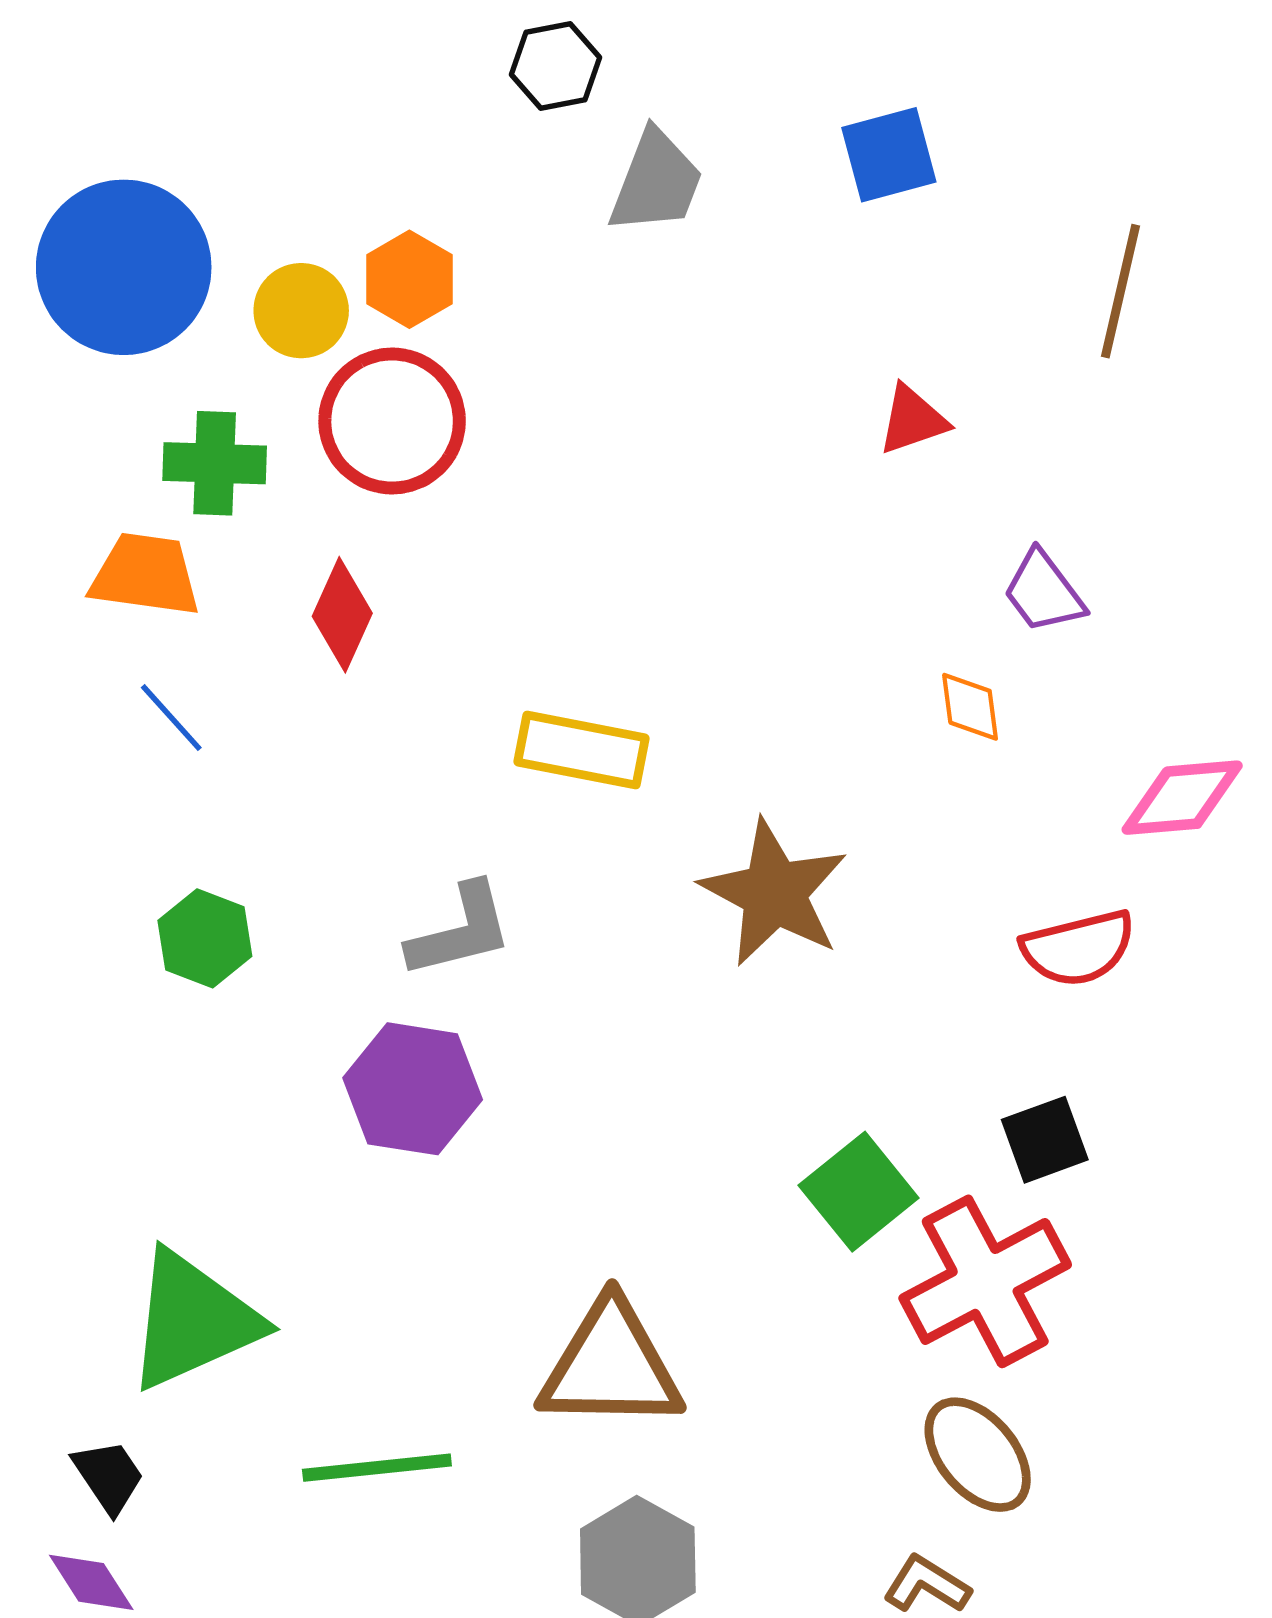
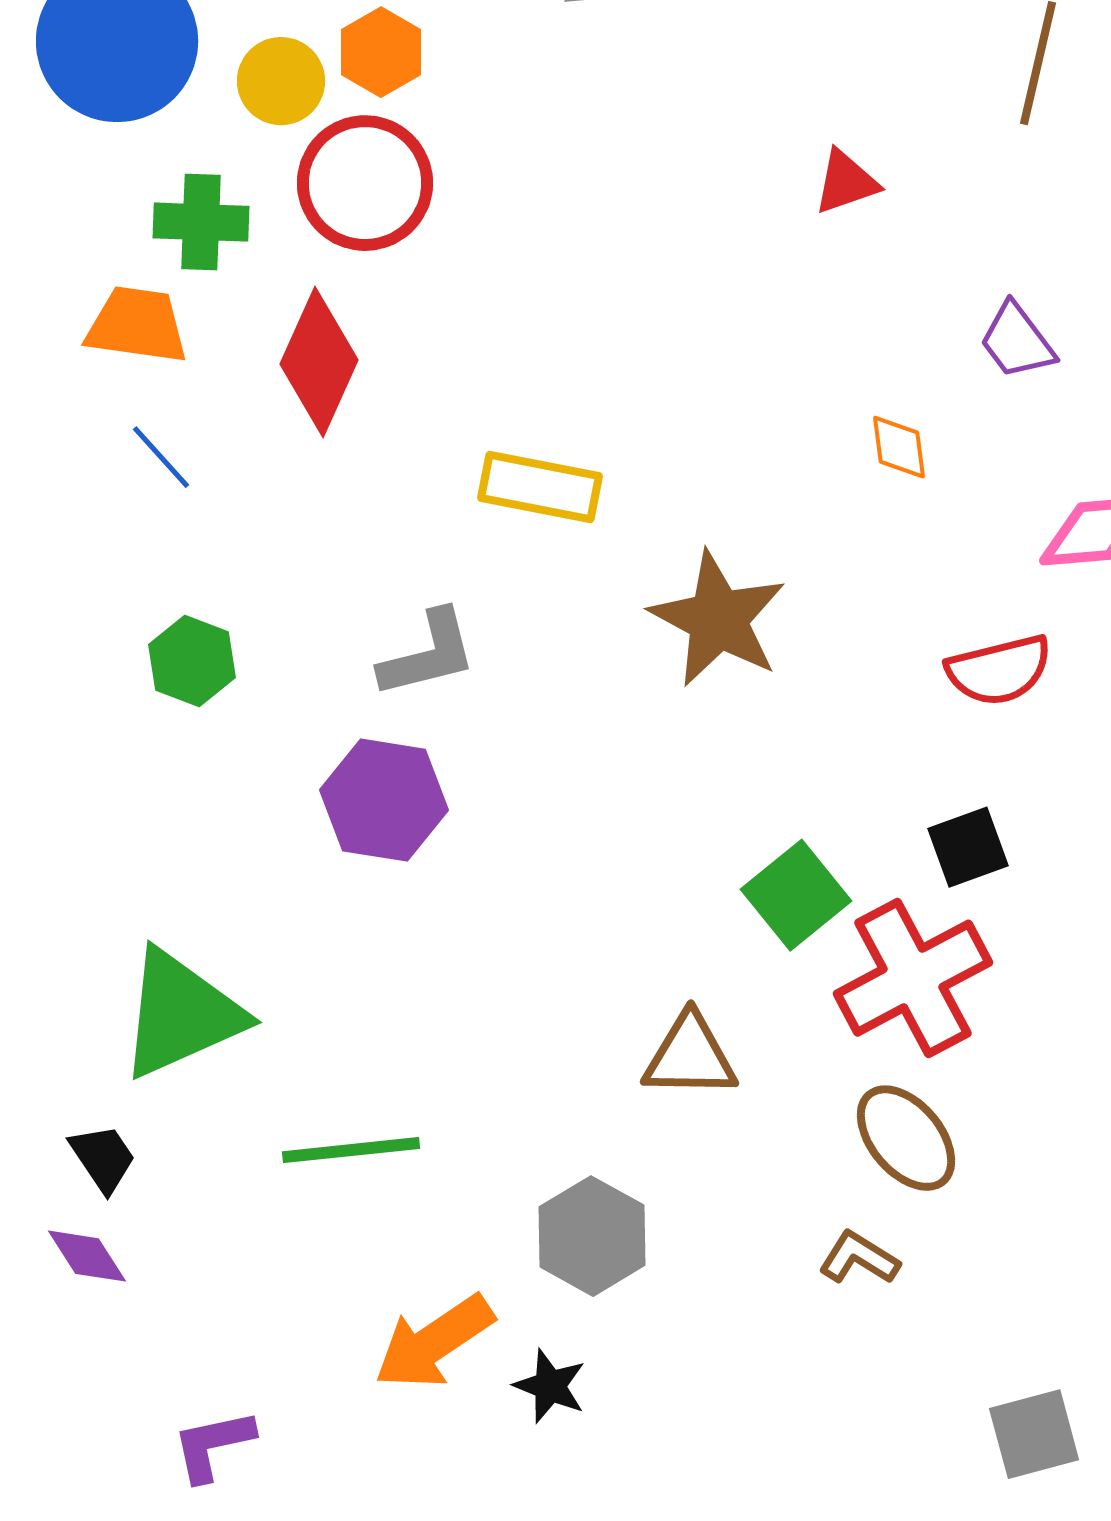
purple trapezoid: (1044, 592) -> (1017, 341), moved
red diamond: (342, 615) -> (319, 362), size x1.4
brown triangle: (611, 1366) -> (690, 1056), moved, size x0.7

